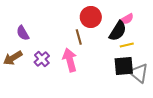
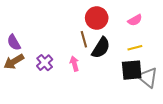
black semicircle: (118, 31) -> (101, 48), moved
purple semicircle: (23, 33) -> (14, 42), moved
pink arrow: (70, 60) -> (74, 64), size x0.6

